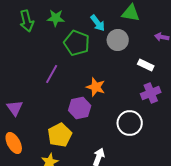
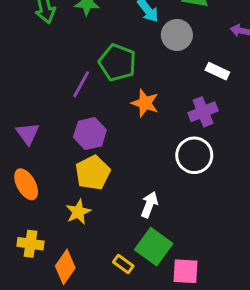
green pentagon: (77, 43) -> (117, 63), moved
purple cross: (151, 93) -> (203, 112), moved
purple hexagon: (80, 108) -> (90, 134), moved

